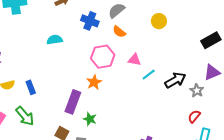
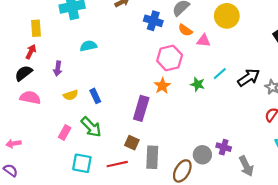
yellow circle: (159, 21) -> (227, 16), size x1.5
cyan semicircle: (55, 40) -> (88, 46), moved
pink triangle: (135, 60) -> (204, 41), moved
green star: (90, 119) -> (198, 84), moved

